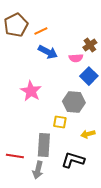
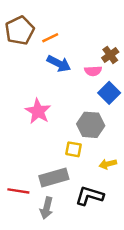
gray rectangle: (44, 145) -> (54, 177), turned 70

